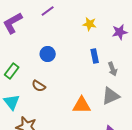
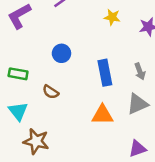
blue rectangle: (95, 56) -> (105, 73), moved, size x1.5
green rectangle: (12, 71) -> (18, 74), turned 63

